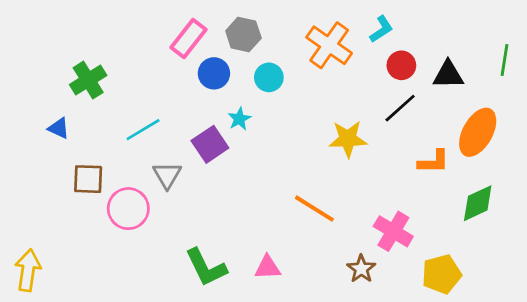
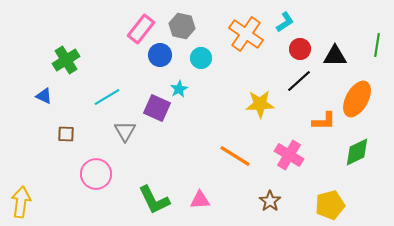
purple square: (210, 144) -> (157, 108), turned -32
brown square: (88, 179) -> (66, 134), size x0.7
pink circle: (128, 209) -> (96, 174), moved
pink cross: (393, 231) -> (289, 155), moved

